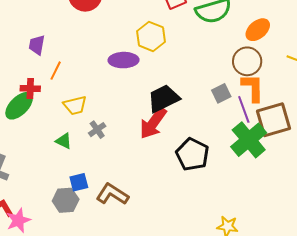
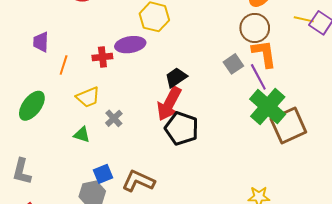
red cross: (30, 88) -> (102, 57), moved
black trapezoid: (163, 99) -> (176, 77), size x0.7
brown square: (273, 120) -> (288, 126), moved
black pentagon: (192, 154) -> (182, 128), moved

